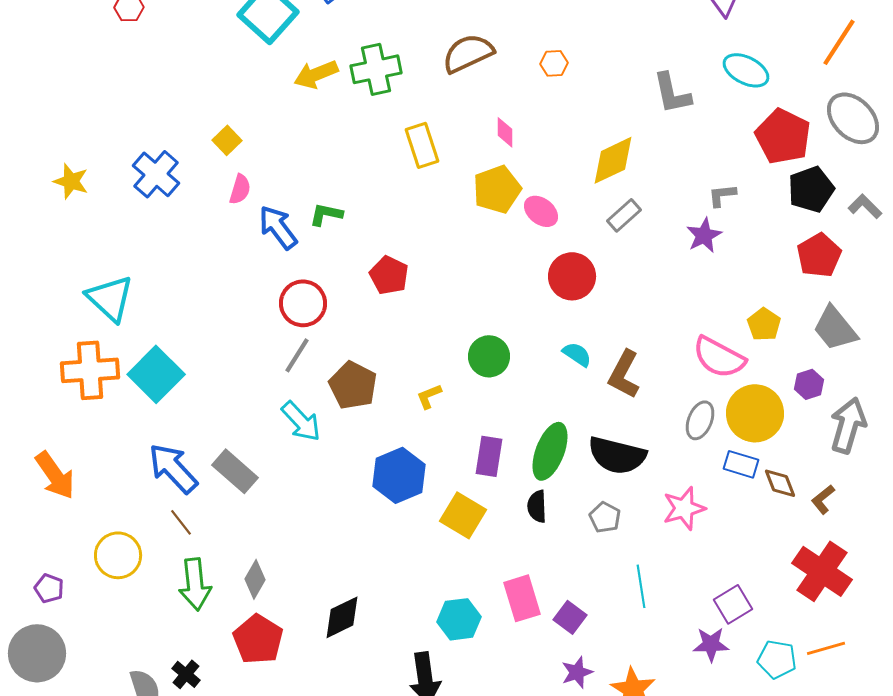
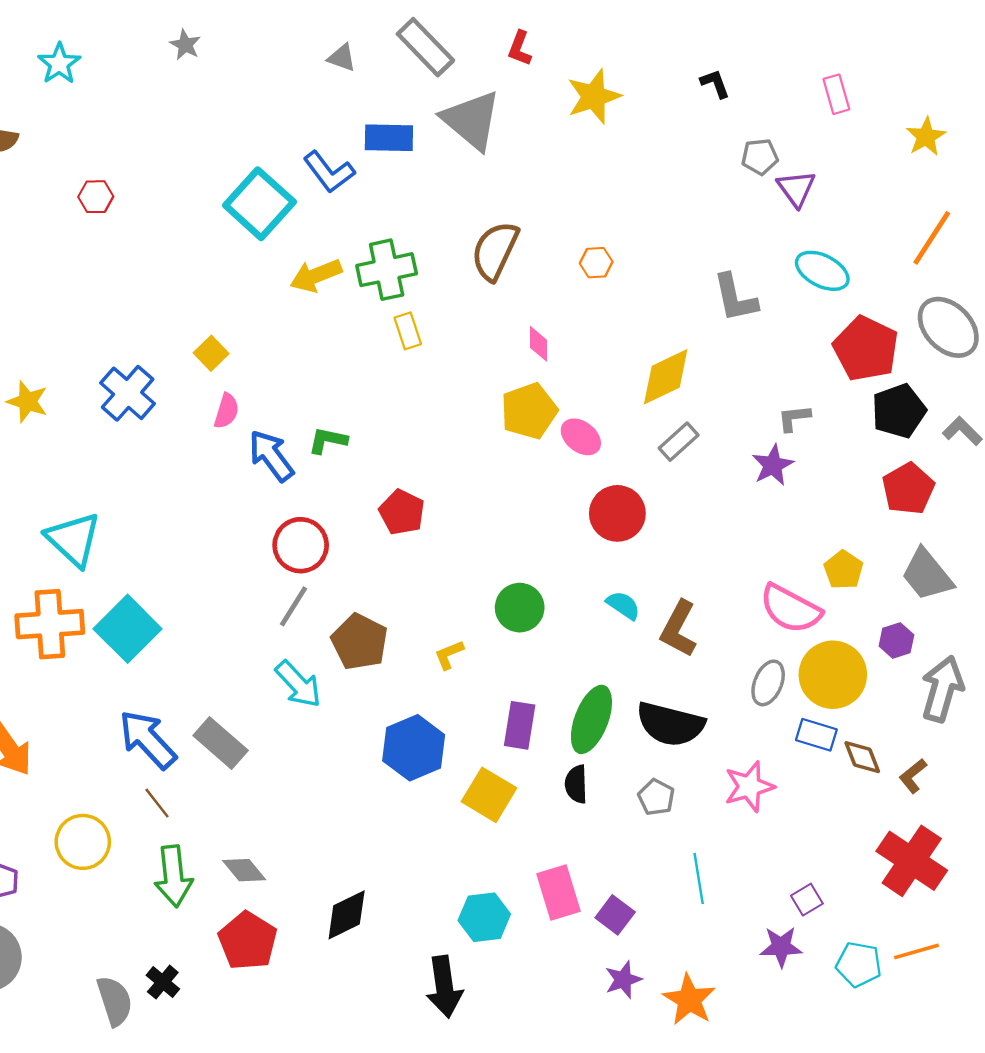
brown semicircle: (468, 53) -> (495, 251), turned -40
yellow rectangle: (422, 145) -> (408, 331), moved, size x0.7
gray diamond: (255, 579) -> (244, 870), turned -69
purple square: (733, 604) -> (807, 900), size x0.7

